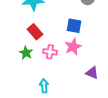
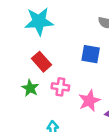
pink star: (73, 47) -> (89, 101), moved

